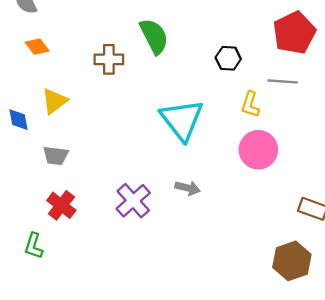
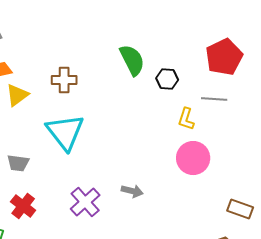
green semicircle: (154, 36) -> (132, 60), moved
yellow triangle: (54, 101) -> (17, 95), moved
cyan triangle: (182, 120) -> (65, 132), moved

